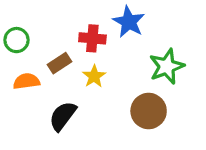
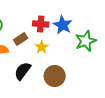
blue star: (129, 22) -> (63, 25), moved
brown circle: (149, 111) -> (55, 76), moved

